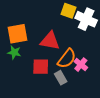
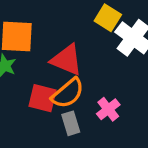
orange semicircle: (67, 59) -> (68, 93), moved

